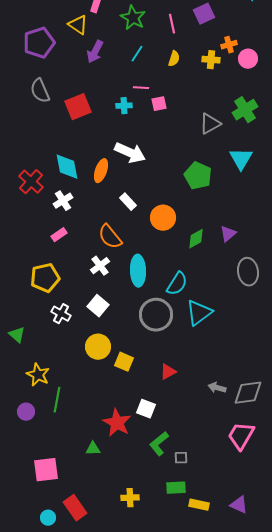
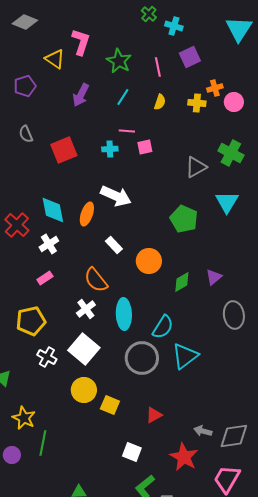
yellow triangle: (78, 25) -> (55, 59), moved
purple pentagon: (39, 43) -> (25, 86), size x0.7
gray semicircle: (40, 91) -> (26, 134), size x0.7
green cross: (245, 110) -> (231, 153), turned -30
white square: (98, 306) -> (84, 349), size x1.4
red star: (117, 423) -> (184, 457), moved

